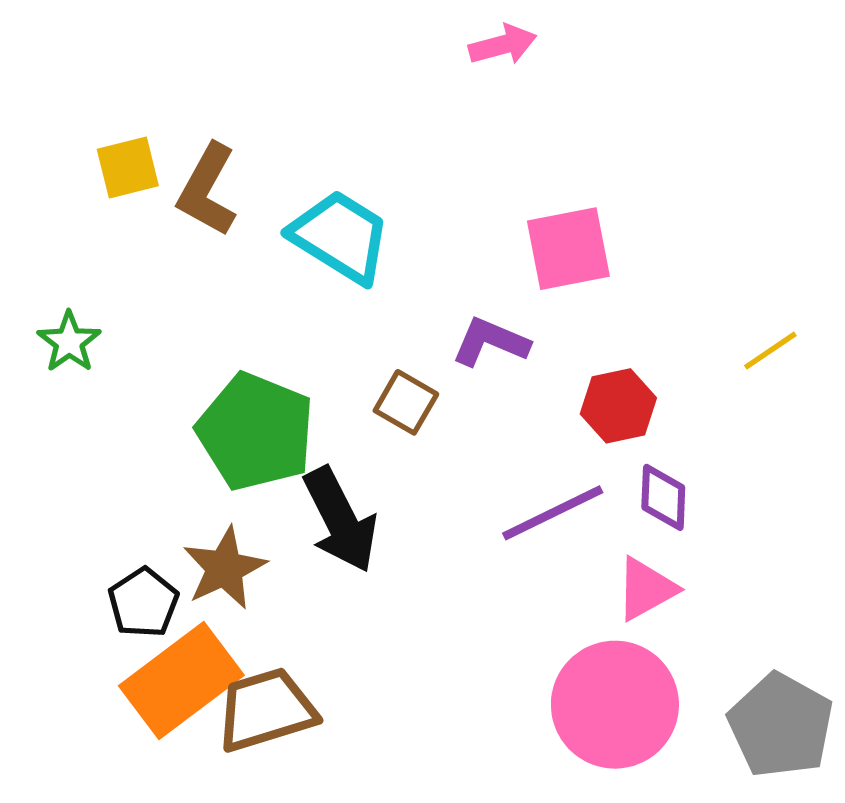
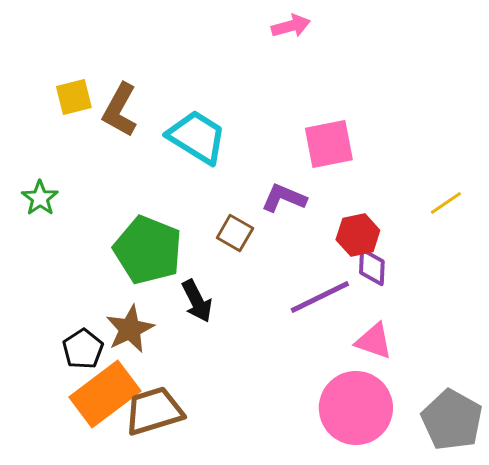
purple diamond: (663, 497) -> (372, 267), moved
black arrow: (340, 520) -> (197, 301), size x0.7
pink triangle: (646, 589) -> (374, 341), turned 48

